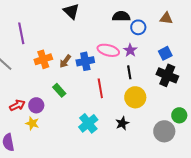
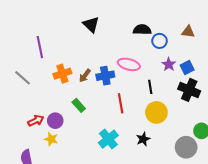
purple star: (130, 50) -> (169, 64), moved

